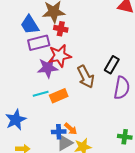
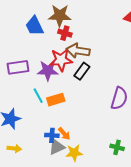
purple rectangle: (39, 43) -> (18, 67), moved
black rectangle: (112, 65) -> (82, 71), moved
brown arrow: (86, 77) -> (78, 51), moved, turned 120
cyan line: (41, 94) -> (38, 96), turned 70

